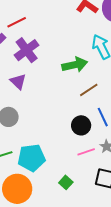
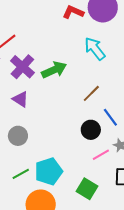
green arrow: (75, 65) -> (54, 70), moved
green square: (66, 182) -> (87, 189), size x1.5

